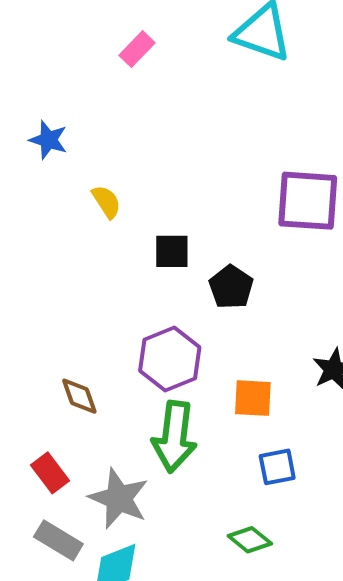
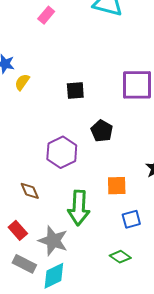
yellow semicircle: (106, 202) -> (22, 82), moved, turned -108
black square: (172, 251) -> (75, 90), moved
purple hexagon: (170, 359) -> (62, 152), moved

